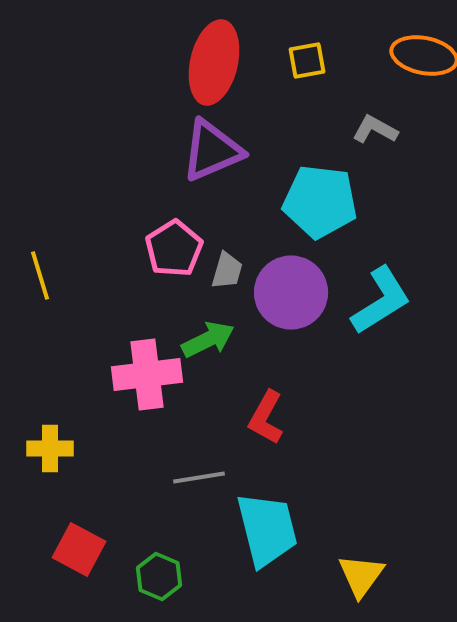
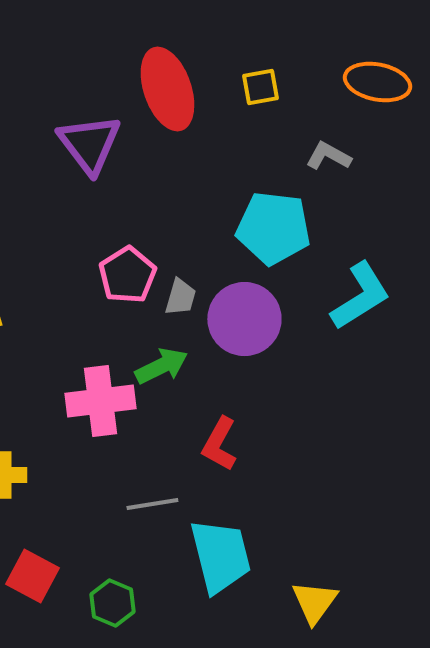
red ellipse: (214, 62) -> (167, 89), turned -32
purple triangle: (212, 150) -> (89, 144), moved, turned -44
cyan L-shape: (381, 300) -> (360, 296), moved

